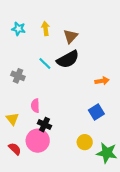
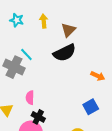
cyan line: (45, 64) -> (26, 54), moved
gray cross: (18, 76) -> (14, 67), size x1.5
orange arrow: (102, 81) -> (98, 76), turned 32

